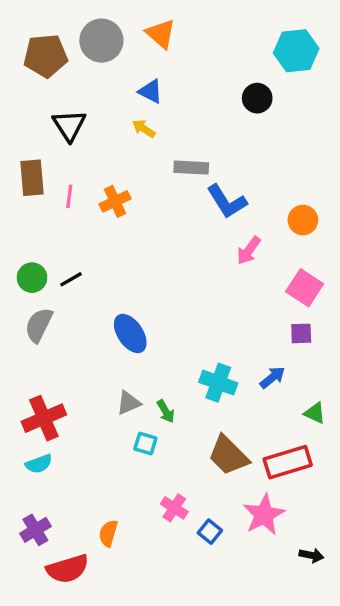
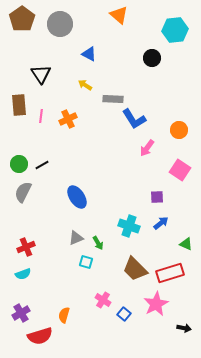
orange triangle: (161, 34) -> (119, 15), moved
brown pentagon: (46, 56) -> (22, 19), moved, turned -30
yellow arrow: (144, 129) -> (85, 85), moved
purple square: (301, 333) -> (157, 197), moved
red cross: (44, 418) -> (26, 247), size x0.7

